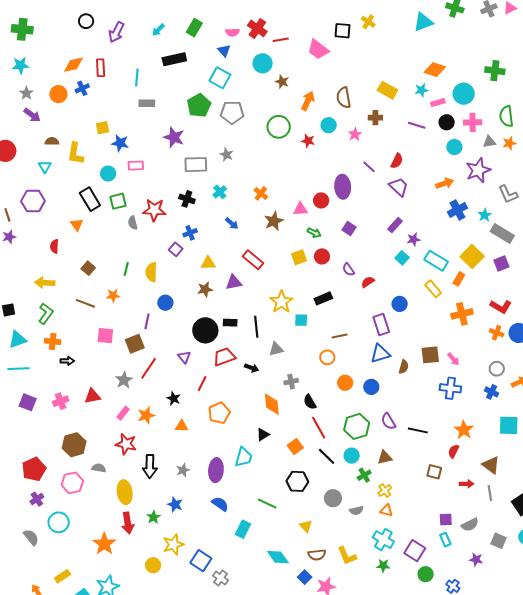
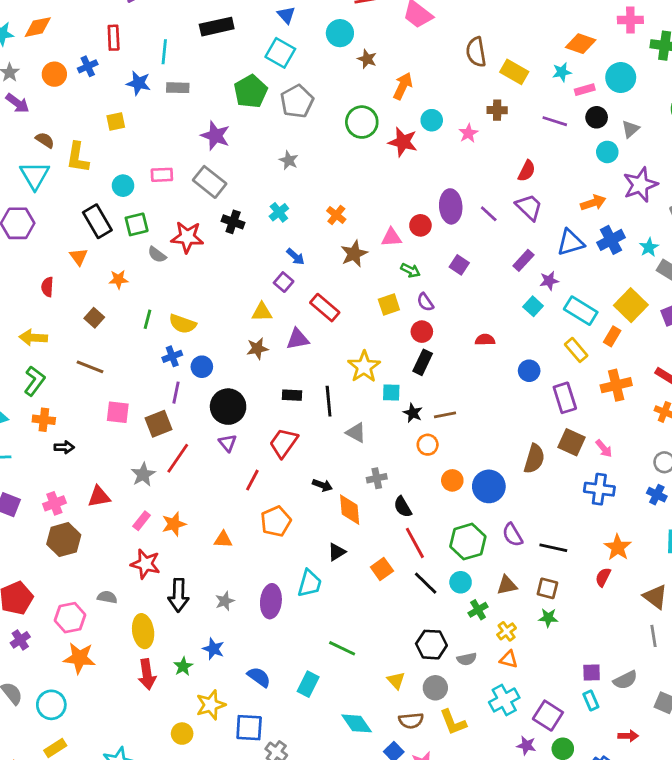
orange diamond: (73, 65) -> (38, 27), moved
brown semicircle: (344, 98) -> (476, 52), moved
gray pentagon: (232, 112) -> (297, 101), turned -30
pink cross: (473, 122) -> (630, 20), moved
brown semicircle: (52, 141) -> (45, 140), turned 32
red star: (308, 141) -> (403, 142), size x1.5
gray triangle: (489, 142) -> (630, 129), moved, turned -32
blue star: (120, 143) -> (138, 83), moved
gray rectangle: (196, 165) -> (210, 182), moved, turned 40
cyan triangle: (45, 167) -> (35, 175), size x1.6
purple line: (369, 167) -> (489, 214), moved
gray semicircle: (133, 223) -> (157, 255), turned -40
blue cross: (190, 233) -> (172, 356), moved
purple square: (176, 249) -> (284, 282), moved
red circle: (322, 256) -> (422, 332), moved
purple semicircle: (348, 270) -> (425, 302), moved
yellow semicircle: (151, 272) -> (183, 324), turned -72
red semicircle: (368, 282) -> (485, 340), turned 32
orange star: (113, 295) -> (118, 279), moved
black rectangle: (323, 298) -> (423, 362), turned -42
purple rectangle: (381, 325) -> (565, 398), moved
black circle: (205, 330) -> (228, 407), moved
gray triangle: (276, 349) -> (356, 433), turned 42
blue triangle: (380, 354) -> (571, 242), moved
brown square: (430, 355) -> (572, 442), turned 30
red trapezoid: (224, 357) -> (284, 443), turned -35
brown semicircle: (404, 367) -> (534, 459), size x1.5
black arrow: (252, 368) -> (322, 485), moved
blue circle: (371, 387) -> (489, 486), size x1.5
black star: (174, 398) -> (413, 413), moved
brown hexagon: (74, 445) -> (64, 540), moved
brown square: (434, 472) -> (547, 588), moved
black hexagon: (297, 481) -> (431, 645), moved
red arrow: (467, 484) -> (628, 736), moved
gray circle: (333, 498) -> (435, 688), moved
blue semicircle: (220, 504) -> (259, 677), moved
cyan circle: (59, 522) -> (51, 705), moved
cyan cross: (383, 540) -> (504, 700), turned 30
orange star: (104, 544) -> (79, 658), moved, turned -30
purple star: (476, 560) -> (526, 746), moved
blue square: (201, 561) -> (249, 728), turned -30
green star: (383, 566) -> (548, 618), moved

